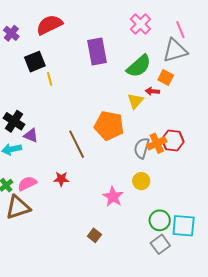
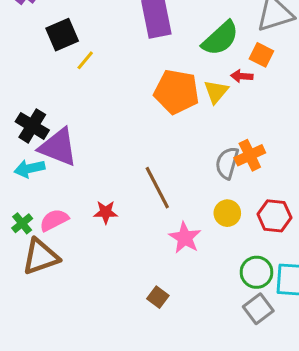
yellow line: (50, 79) -> (85, 60), turned 56
orange pentagon: (109, 126) -> (177, 92), moved
purple triangle: (31, 136) -> (58, 147), size x1.8
red hexagon: (173, 141) -> (274, 216), moved
brown line: (77, 144) -> (157, 188), moved

